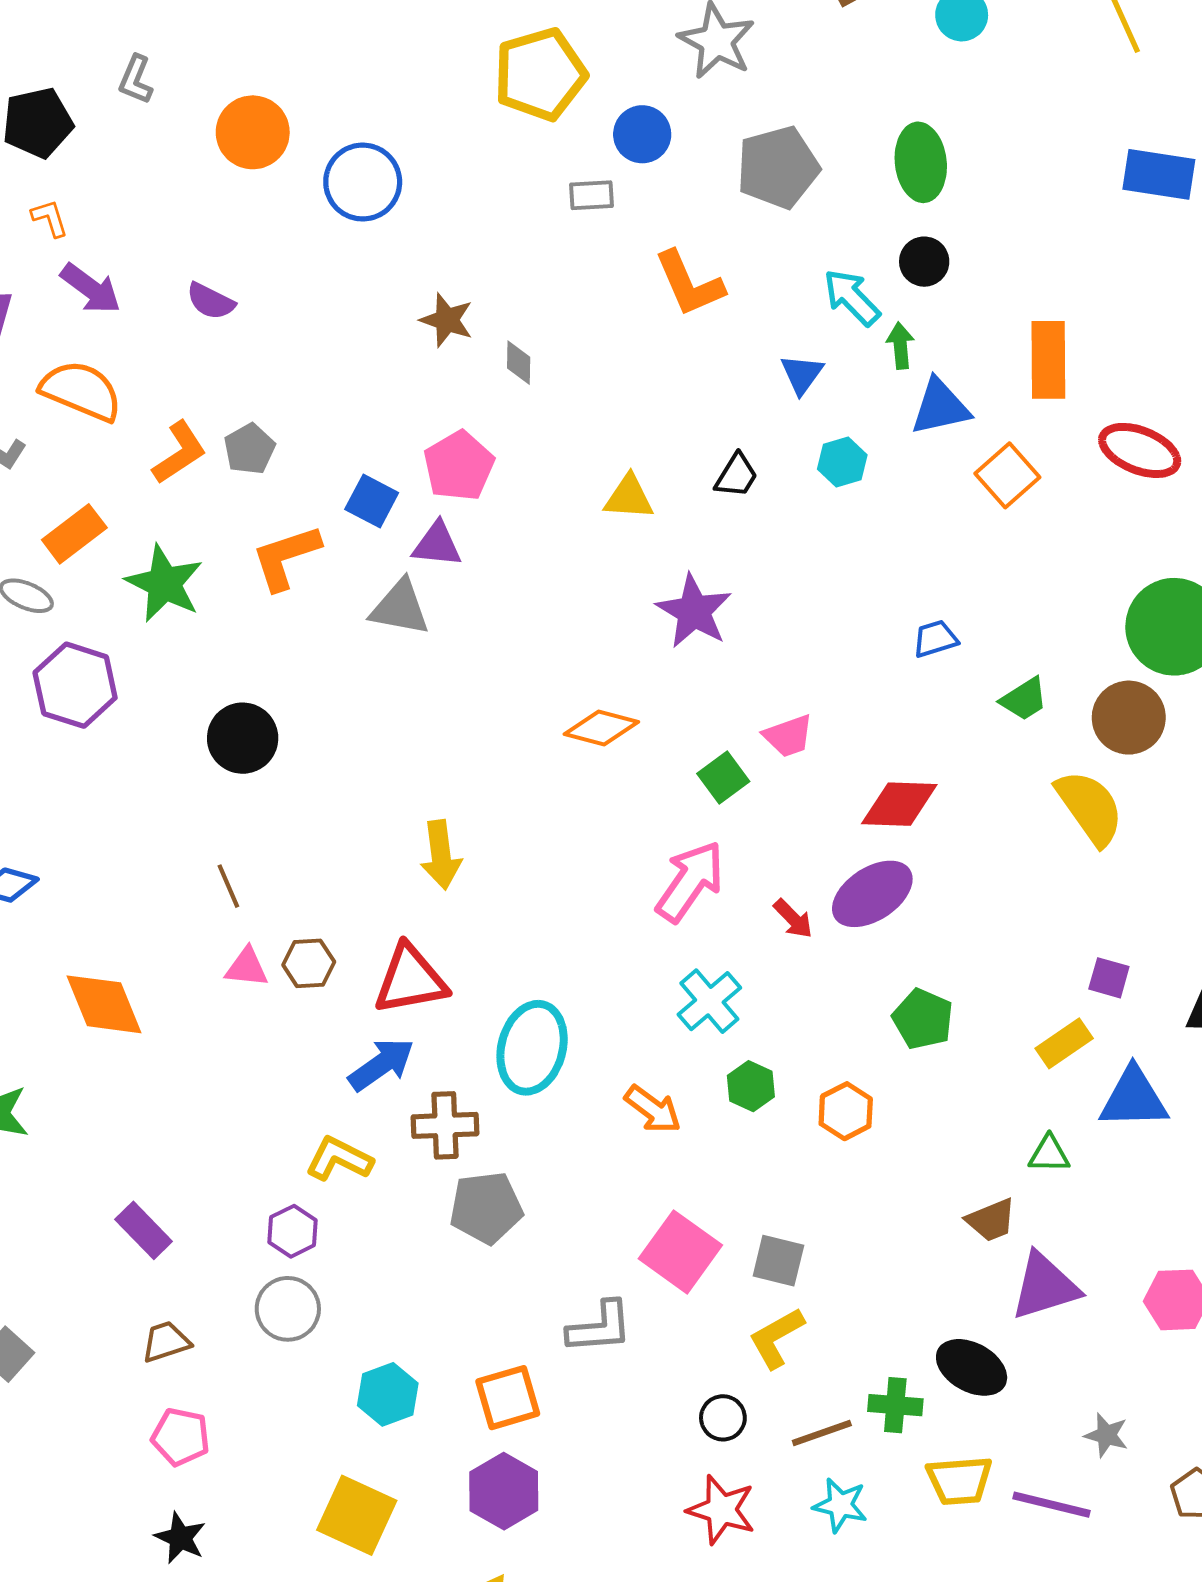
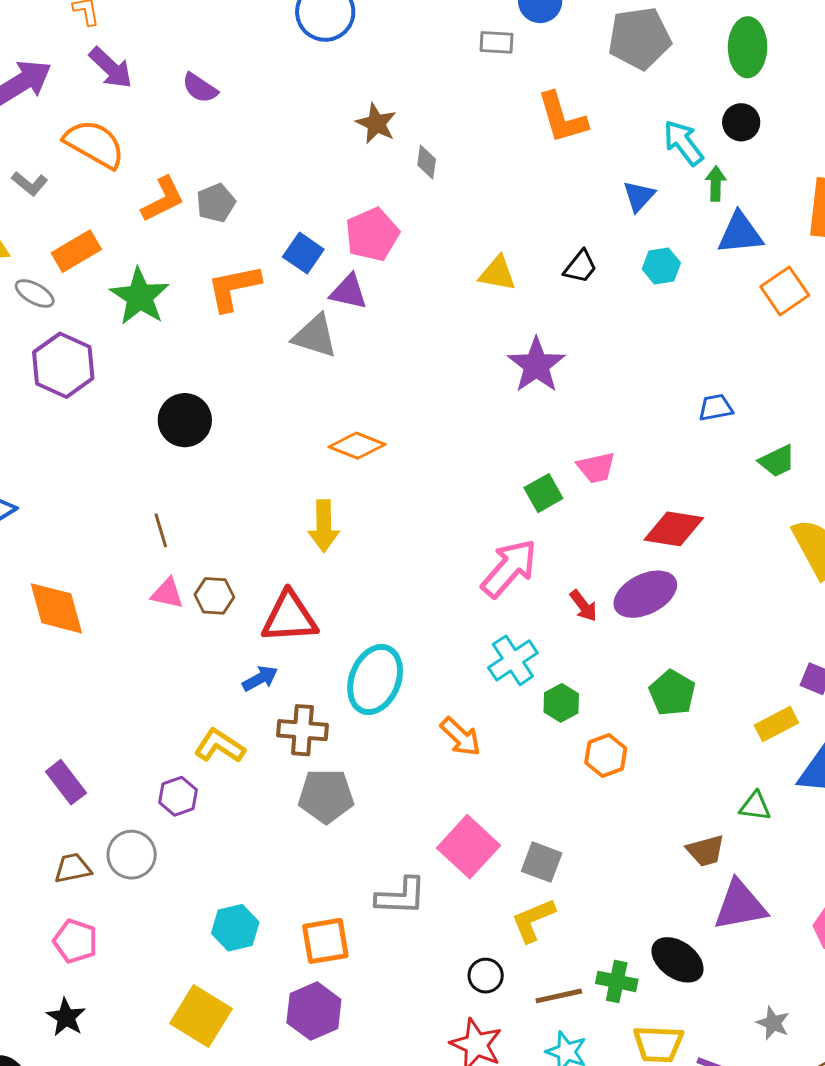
orange diamond: (601, 728) -> (357, 446), moved
blue arrow: (381, 1064) -> (260, 679), size x0.7
green hexagon: (751, 1086) -> (561, 703), moved
gray circle: (288, 1309) -> (132, 855), moved

